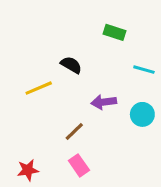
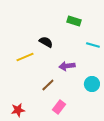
cyan circle: (142, 114) -> (92, 84), moved
pink rectangle: (79, 165) -> (59, 107), moved, turned 72

